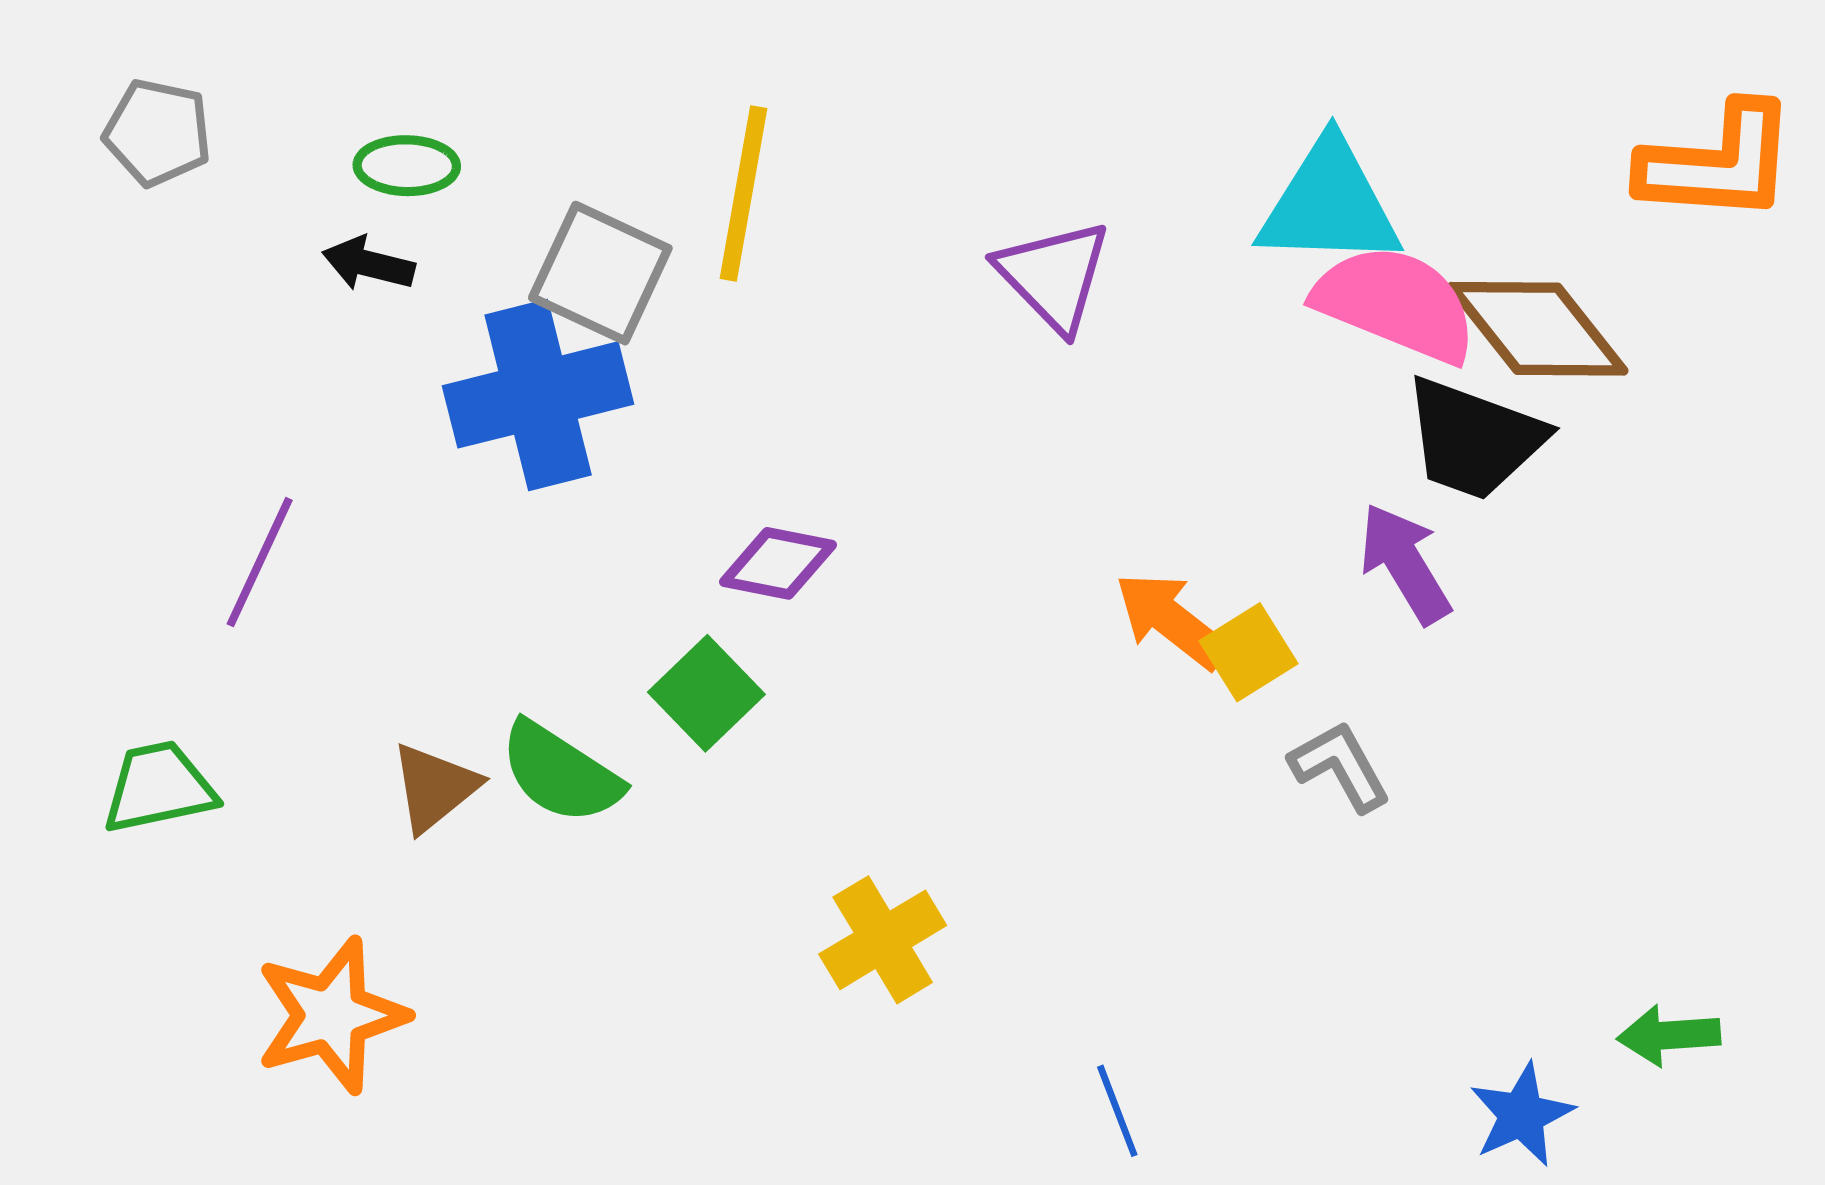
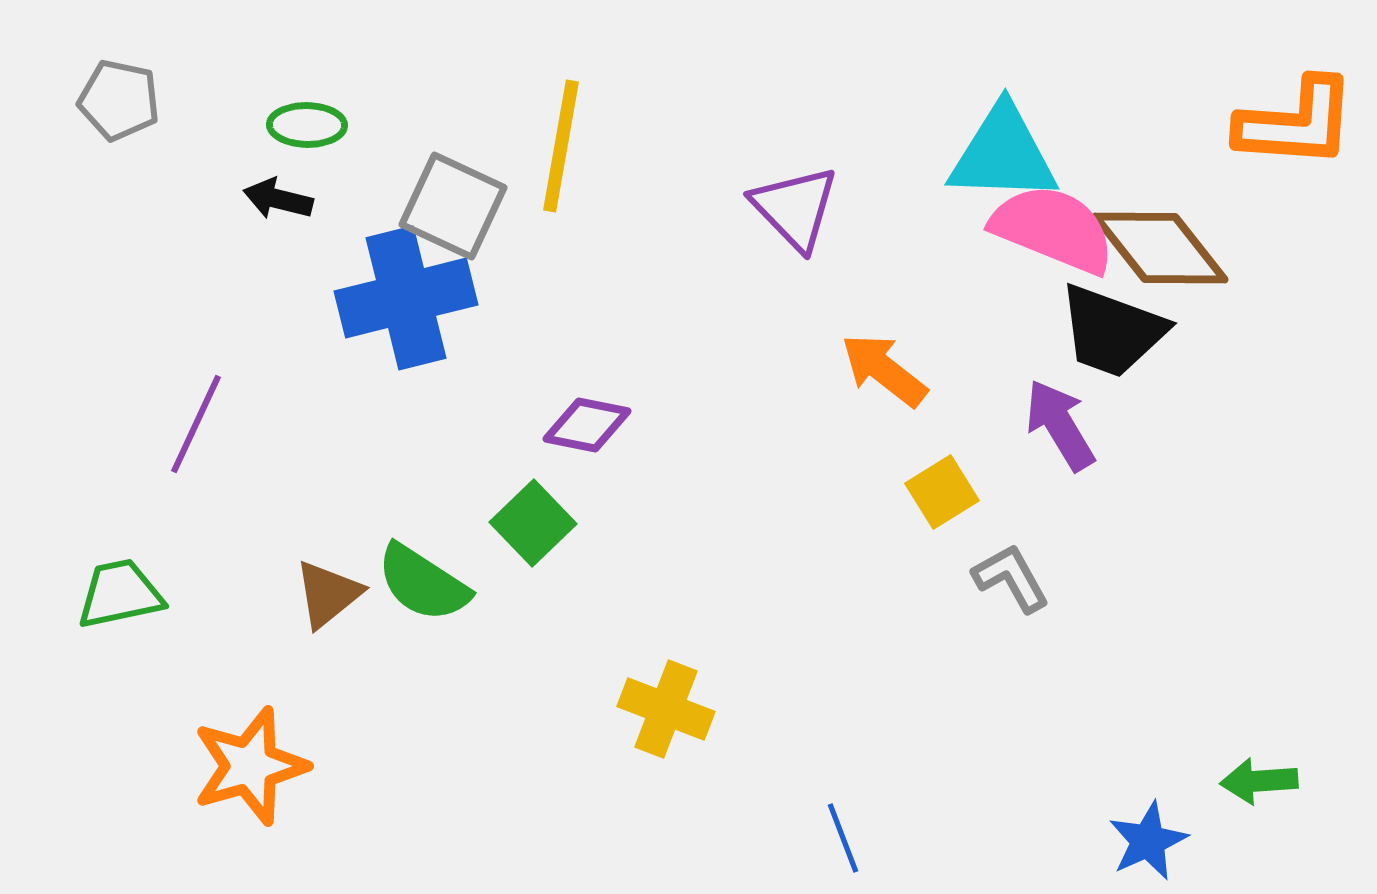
orange arrow: (1172, 620) -> (884, 370), moved
yellow cross: (883, 940) -> (666, 709), turned -38

